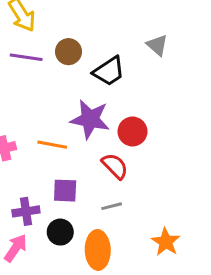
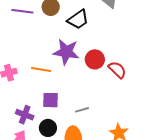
red semicircle: (115, 166) -> (117, 70), moved
purple cross: (26, 211) -> (25, 115), turned 30

